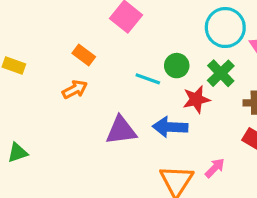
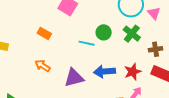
orange arrow: (75, 89) -> (43, 66), moved, turned -112
red star: (196, 99) -> (133, 72), moved

